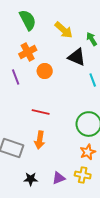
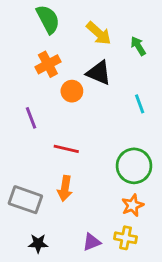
black triangle: (77, 57) -> (99, 73), moved
purple line: (16, 77) -> (31, 118), moved
black star: (31, 179) -> (38, 243), moved

